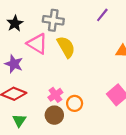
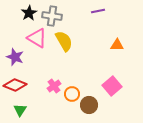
purple line: (102, 15) -> (98, 11), turned 40
black star: (15, 23) -> (29, 13), moved
brown circle: (54, 115) -> (89, 105), moved

